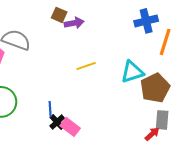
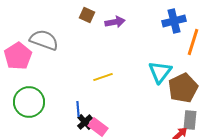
purple arrow: (74, 23) -> (115, 22), moved
yellow line: (86, 66) -> (103, 77), moved
cyan triangle: (132, 72) -> (160, 72), turned -35

